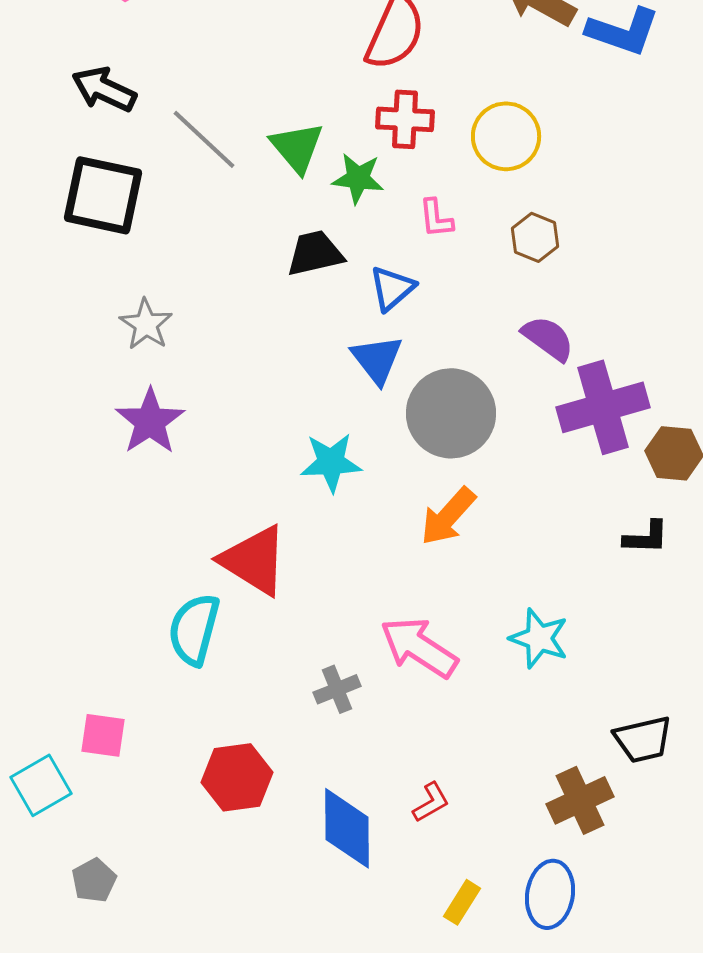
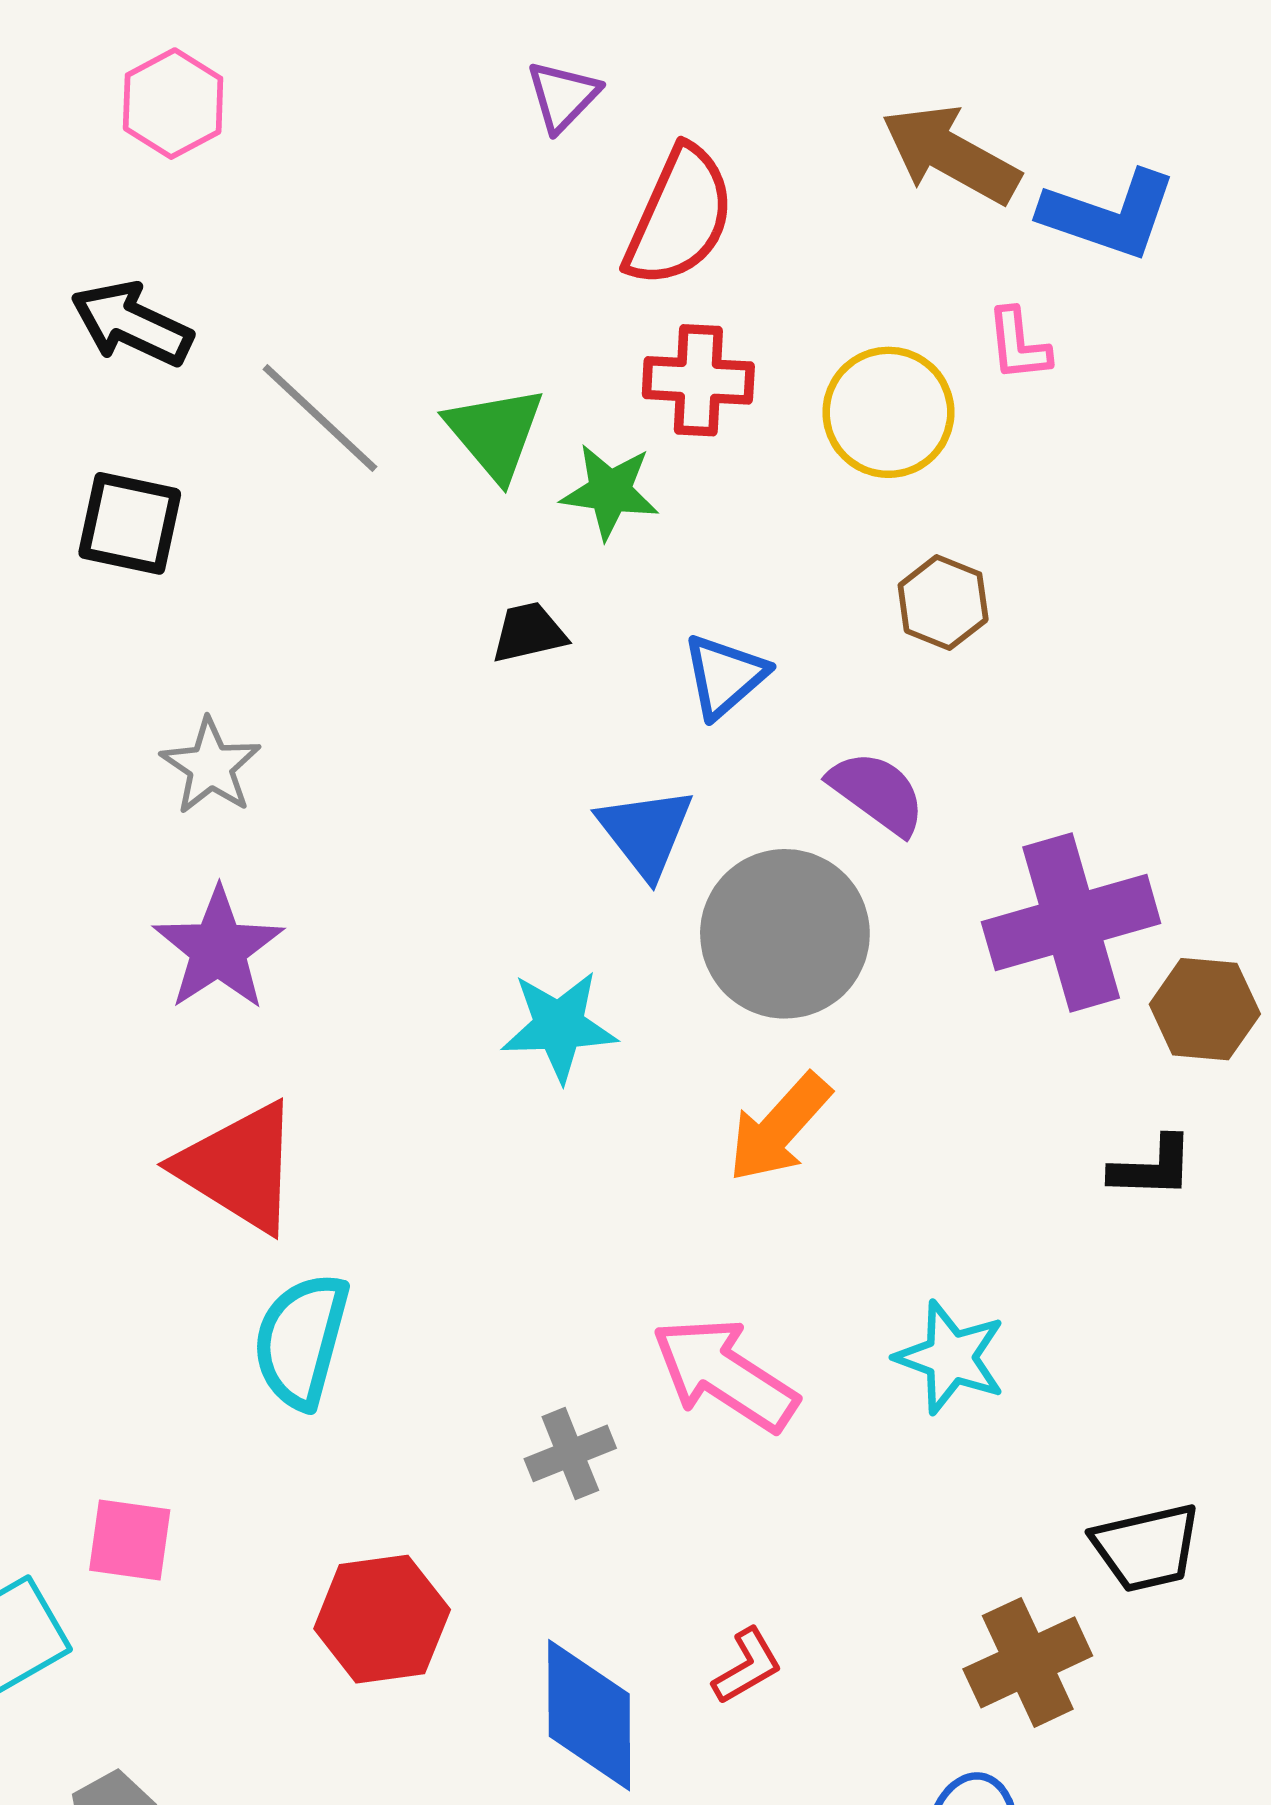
black square: (103, 195) -> (130, 523), size x0.7
pink L-shape: (436, 218) -> (1018, 345), moved
black trapezoid: (315, 253) -> (529, 633), size x0.7
blue triangle: (392, 288) -> (725, 676), moved
purple semicircle: (548, 338) -> (877, 793), moved
red triangle: (254, 560) -> (239, 1167), moved

